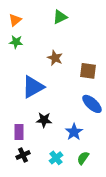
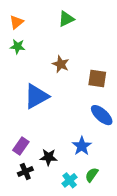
black star: (44, 120) -> (49, 157), moved
purple rectangle: (19, 132) -> (21, 146), turned 35
cyan cross: (56, 158) -> (70, 180), moved

